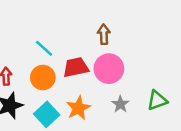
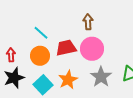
gray star: (120, 104) -> (101, 77), size x1.5

